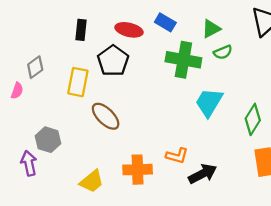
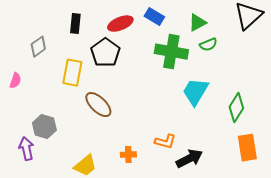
red ellipse: (129, 30) -> (120, 24), turned -35
gray diamond: (35, 67) -> (38, 47), moved
orange cross: (138, 170) -> (128, 155), size x0.6

